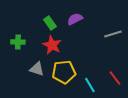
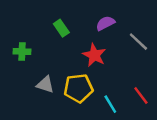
purple semicircle: (75, 19) -> (105, 23), moved
gray line: (113, 34) -> (138, 42), turned 60
red star: (52, 45) -> (94, 55), moved

